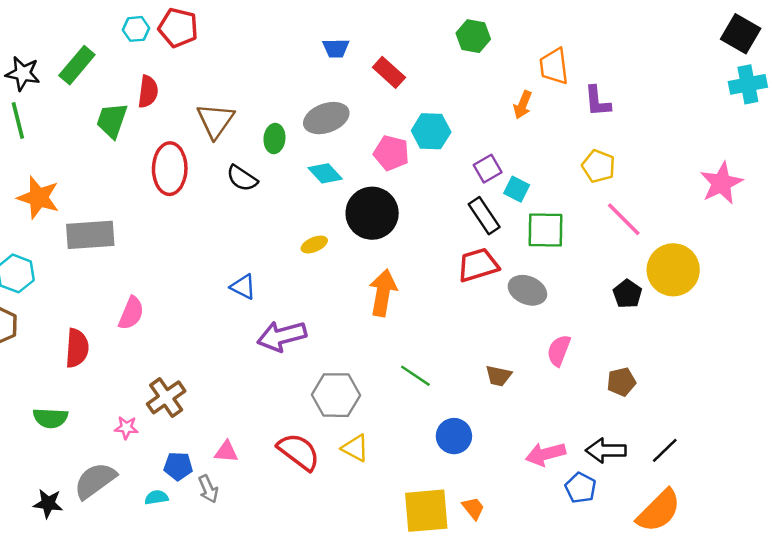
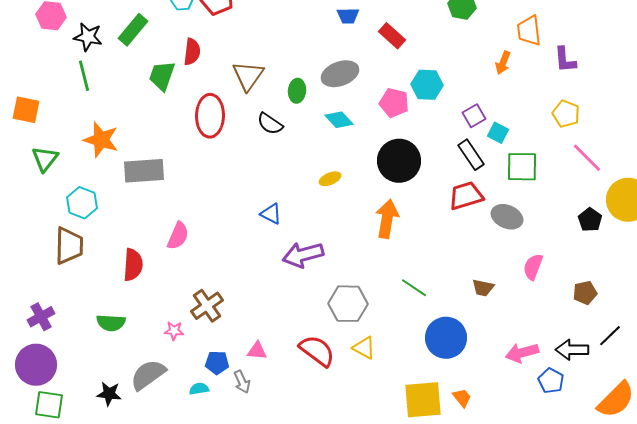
black circle: (372, 213) -> (399, 161), moved
blue circle: (454, 436) -> (446, 338), size x1.4
black line: (665, 450) -> (610, 336), moved

